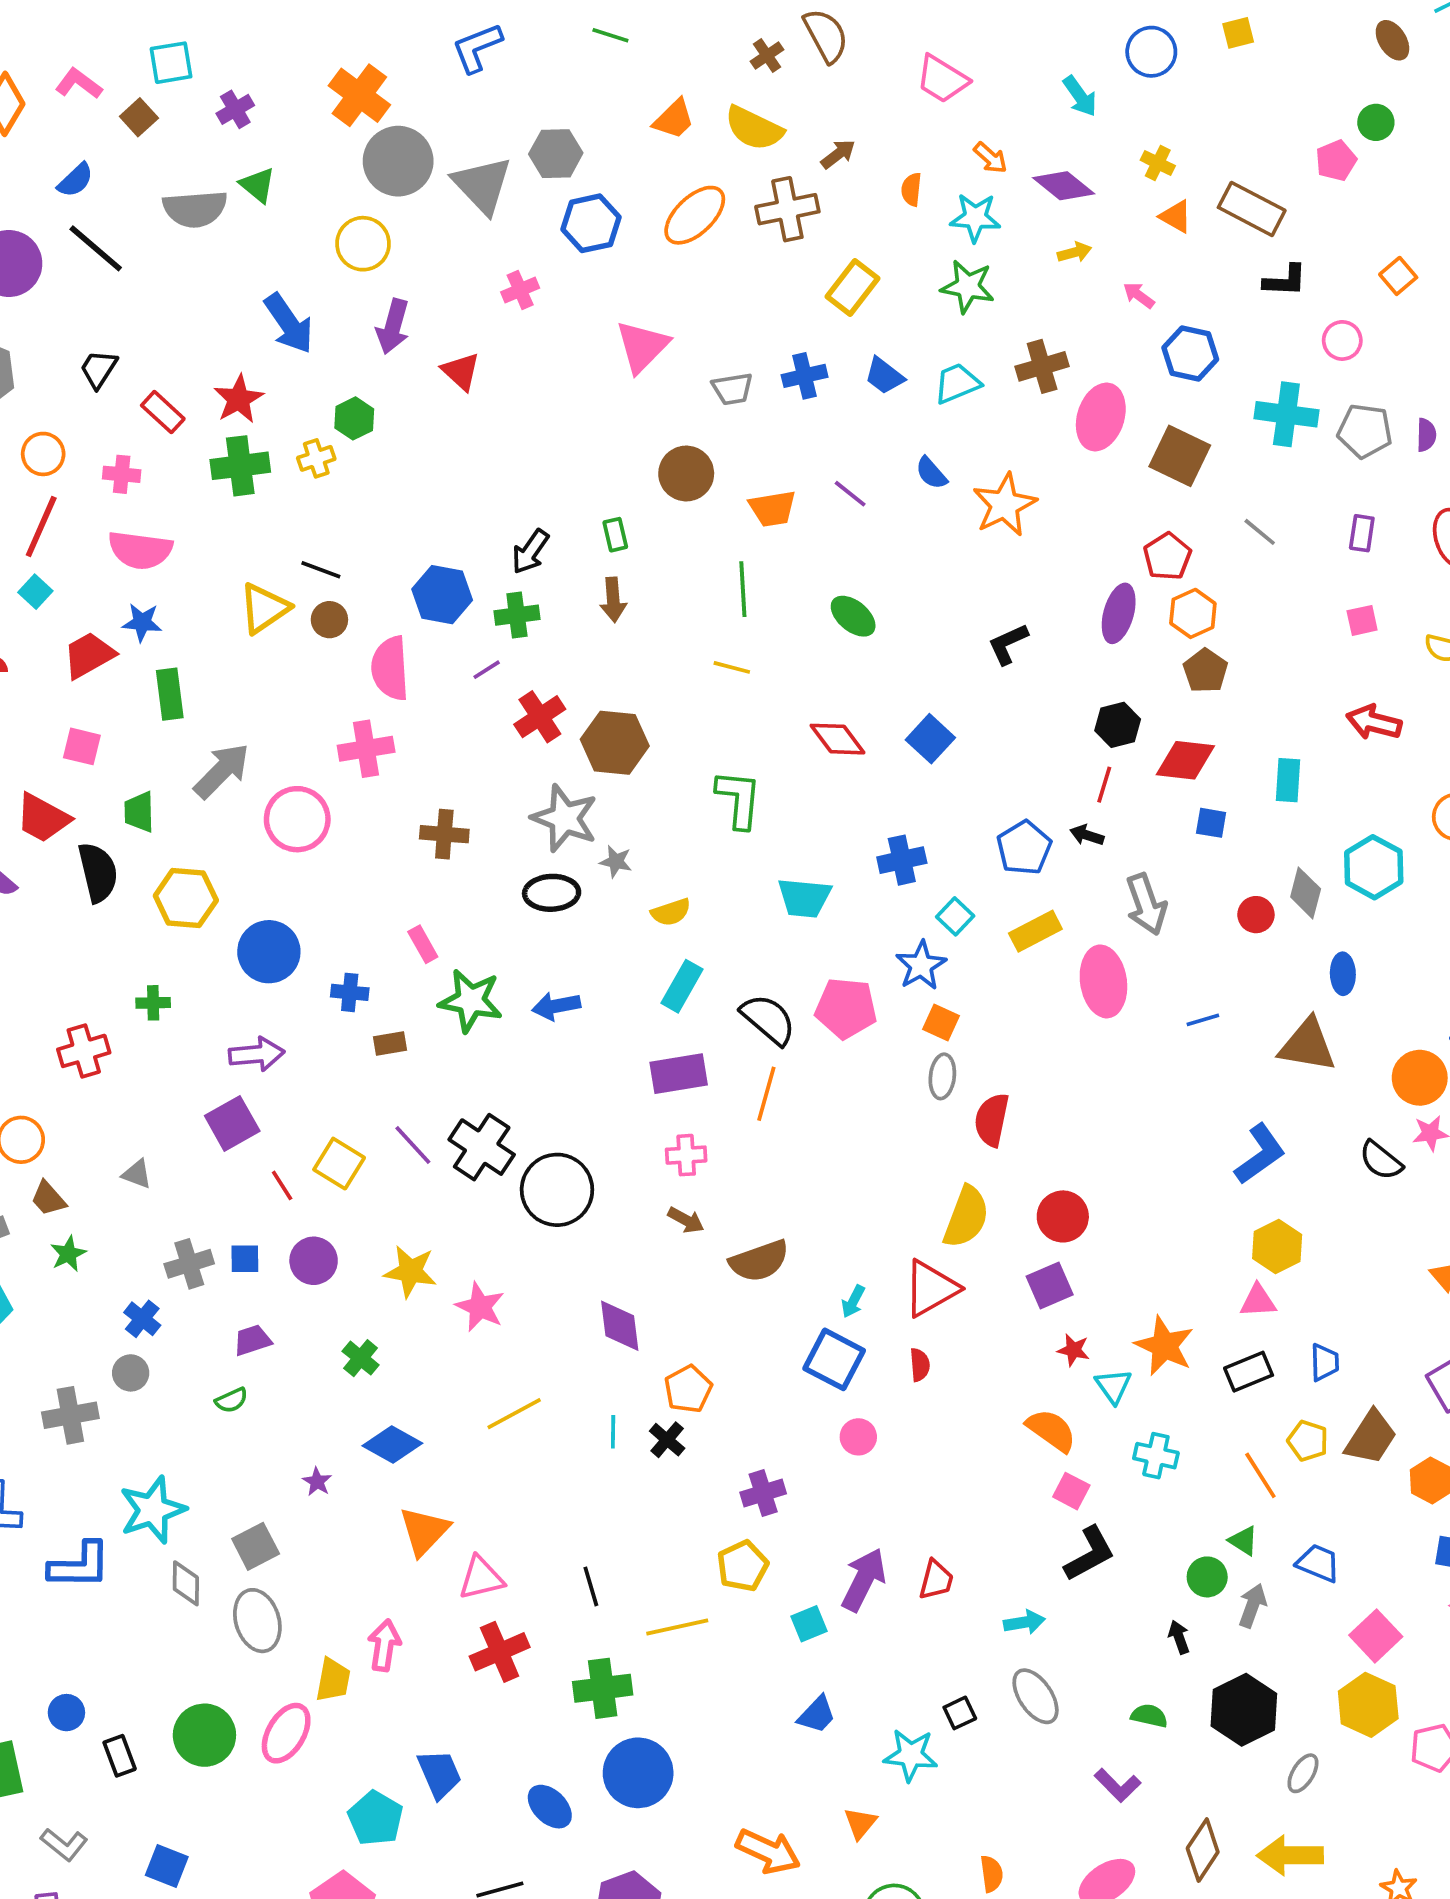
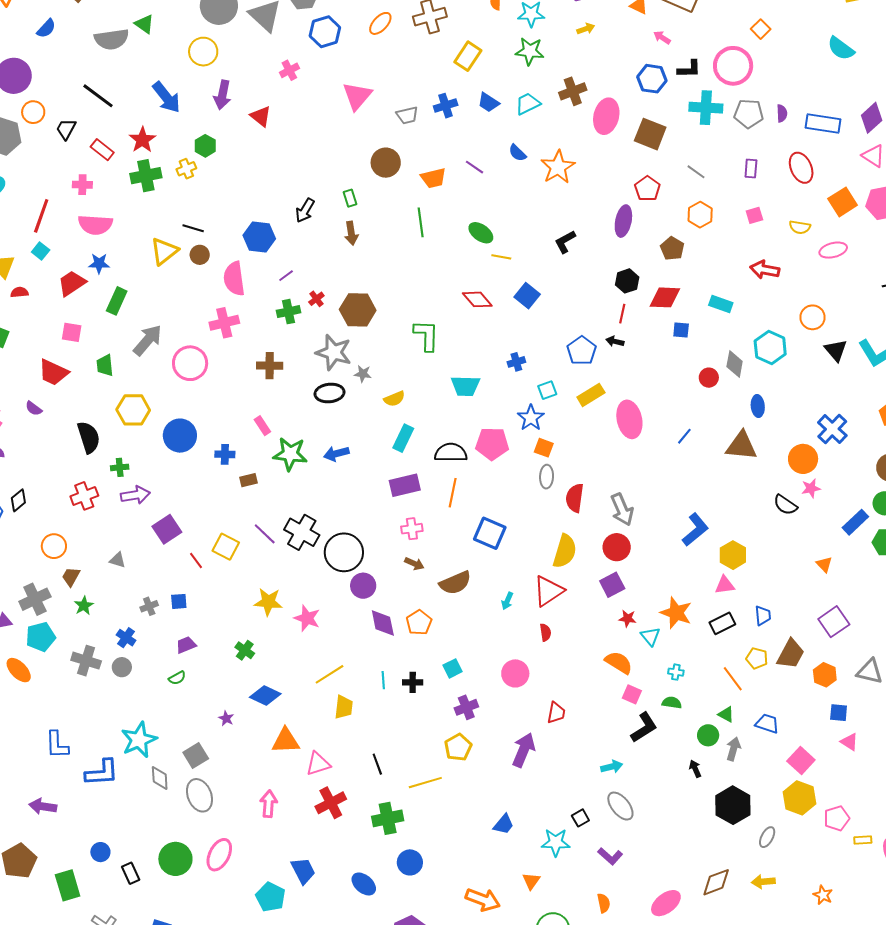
orange ellipse: (695, 215) -> (380, 23), size x0.7
black line: (96, 248) -> (98, 96), moved
black L-shape: (1285, 281) -> (689, 69), moved
pink arrow: (1139, 295) -> (662, 37), moved
pink circle: (1342, 340) -> (733, 66), size x1.8
orange circle: (43, 454) -> (33, 112), moved
orange hexagon: (1193, 613) -> (700, 215), moved
green cross: (517, 615) -> (289, 312), moved
yellow line: (732, 667) -> (501, 257), moved
green rectangle: (170, 694) -> (117, 301), turned 36
red cross: (540, 717) -> (316, 299), size x0.6
cyan rectangle: (1288, 780) -> (721, 304), turned -70
blue cross: (902, 860) -> (516, 362), size x0.7
black semicircle: (98, 872) -> (89, 437), moved
gray arrow: (1146, 904) -> (622, 509), moved
cyan square: (955, 916) -> (547, 390), turned 30
black semicircle: (768, 1019) -> (451, 453), turned -36
blue line: (1203, 1020) -> (684, 436), turned -30
purple arrow: (257, 1054) -> (135, 495), moved
blue L-shape: (1260, 1154) -> (695, 530), moved
brown trapezoid: (48, 1199) -> (71, 577), turned 75
purple circle: (314, 1261) -> (363, 586), moved
gray cross: (189, 1264) -> (149, 606), size x0.7
blue square: (834, 1359) -> (490, 533), moved
orange pentagon: (688, 1389) -> (419, 622), moved
gray cross: (70, 1415) -> (86, 661), moved, turned 32
pink circle: (858, 1437) -> (515, 673), size x1.4
black cross: (667, 1440) -> (413, 682), turned -36
cyan cross: (1156, 1456) -> (676, 672), size x0.7
orange triangle: (424, 1531) -> (286, 741), turned 48
red trapezoid: (936, 1580) -> (556, 713), moved
cyan square: (809, 1624) -> (452, 668), moved
yellow trapezoid: (333, 1680) -> (344, 707), moved
green semicircle: (1149, 1716) -> (672, 703), moved
blue circle: (638, 1773) -> (410, 862), size x0.7
purple L-shape: (1118, 1785) -> (610, 856), moved
brown diamond: (1203, 1850) -> (716, 882), turned 40
yellow arrow: (1290, 1855) -> (763, 882), size x0.7

